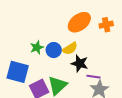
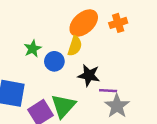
green star: (37, 47) -> (33, 49), moved
yellow semicircle: (70, 48) -> (75, 46), moved, turned -35

